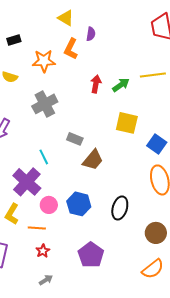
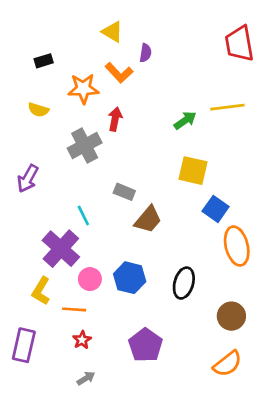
orange L-shape: (71, 49) -> (119, 73), turned -70
red arrow: (96, 84) -> (115, 119), moved
blue square: (157, 144) -> (216, 209), moved

